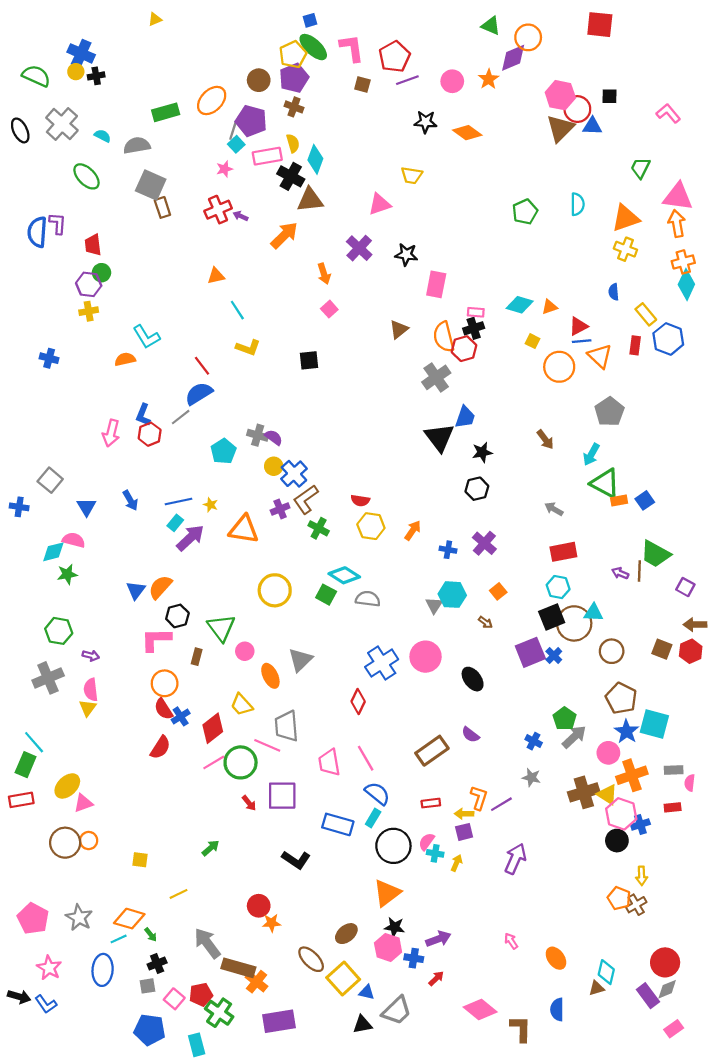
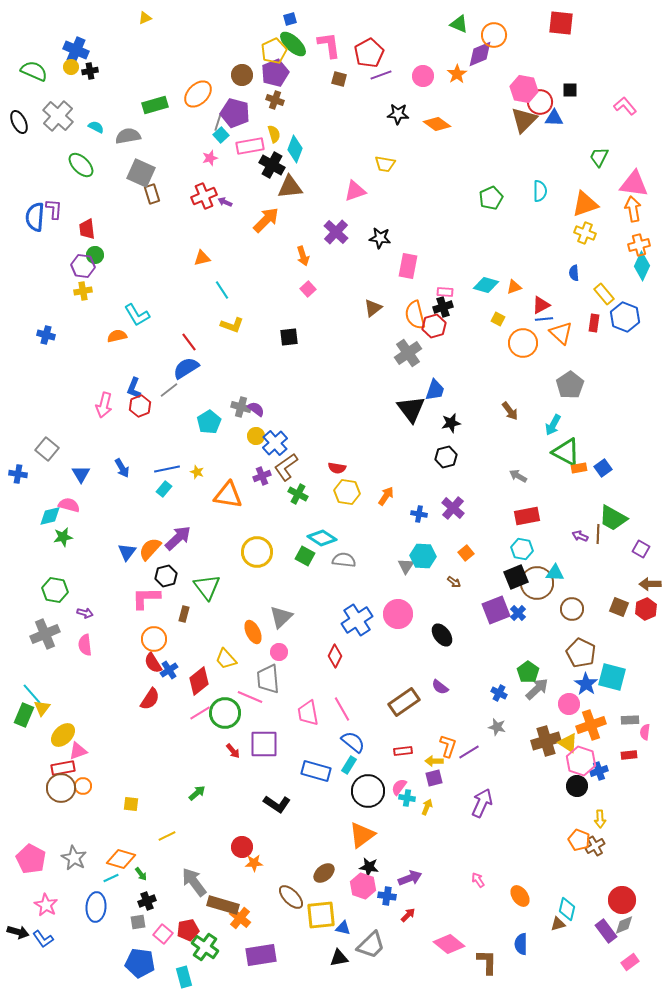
purple arrow: (190, 538) -> (178, 538), moved
pink circle: (245, 651) -> (279, 652), moved
yellow triangle: (88, 708) -> (42, 708), moved
red rectangle: (21, 800) -> (63, 768), moved
yellow square: (343, 978) -> (321, 915), turned 36

